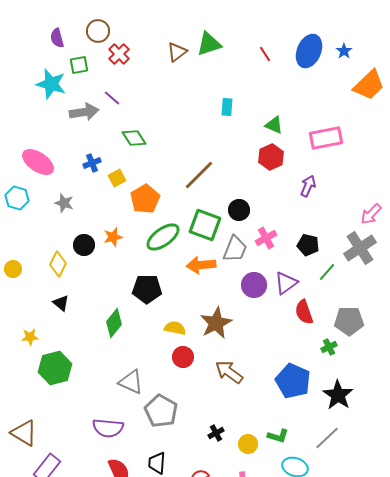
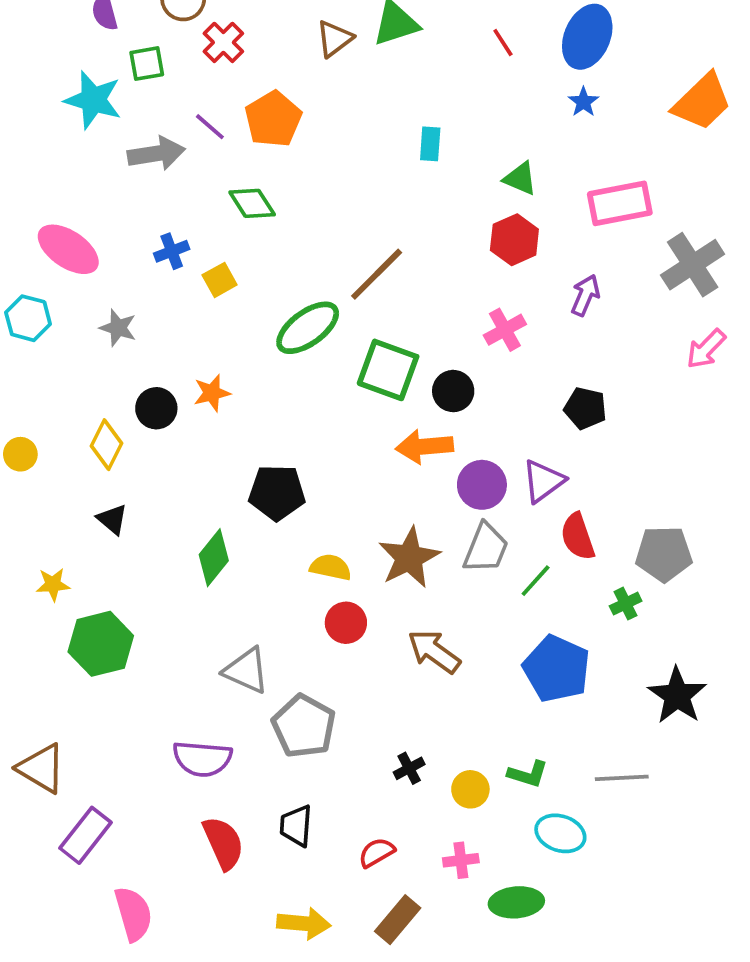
blue star: (344, 51) -> (583, 102), moved
orange pentagon: (145, 199) -> (273, 119), moved
black circle: (239, 210) -> (453, 391), moved
green ellipse: (163, 237) -> (308, 328), moved
pink cross: (266, 238) -> (505, 330), moved
gray cross: (360, 248) -> (693, 265), moved
gray trapezoid: (235, 249) -> (486, 548), moved
orange arrow: (201, 265) -> (424, 447), moved
green line: (327, 272) -> (536, 581), moved
black star: (338, 395) -> (677, 696), moved
gray line: (327, 438) -> (622, 778), turned 40

